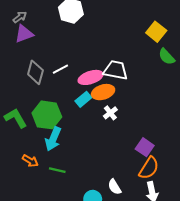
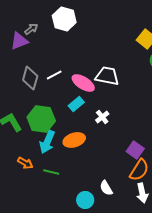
gray arrow: (20, 17) -> (31, 29), moved
pink ellipse: (91, 77) -> (83, 83), turned 50
orange ellipse: (103, 92) -> (74, 140), moved

